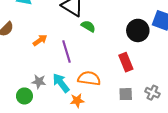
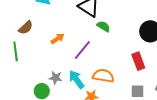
purple line: (66, 52) -> (82, 50), turned 55

